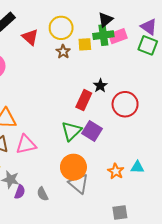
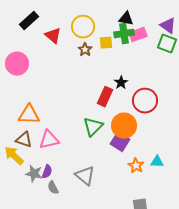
black triangle: (105, 20) -> (126, 19), turned 49
purple square: (92, 131) -> (120, 142), moved
orange circle: (73, 167) -> (124, 126), moved
gray triangle: (79, 184) -> (85, 176), moved
purple semicircle: (20, 192) -> (47, 172), moved
gray semicircle: (43, 194) -> (53, 188), moved

